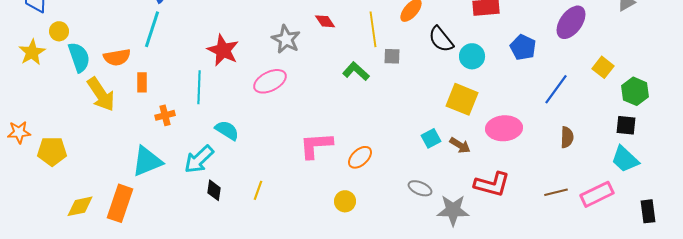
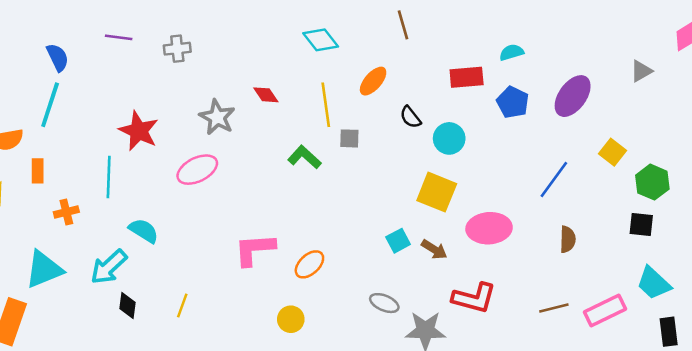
black semicircle: (441, 39) -> (410, 117), size x0.7
blue pentagon: (523, 47) -> (513, 102), moved
cyan trapezoid: (625, 159) -> (654, 283), moved

